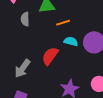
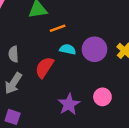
gray semicircle: (25, 19) -> (13, 54), moved

